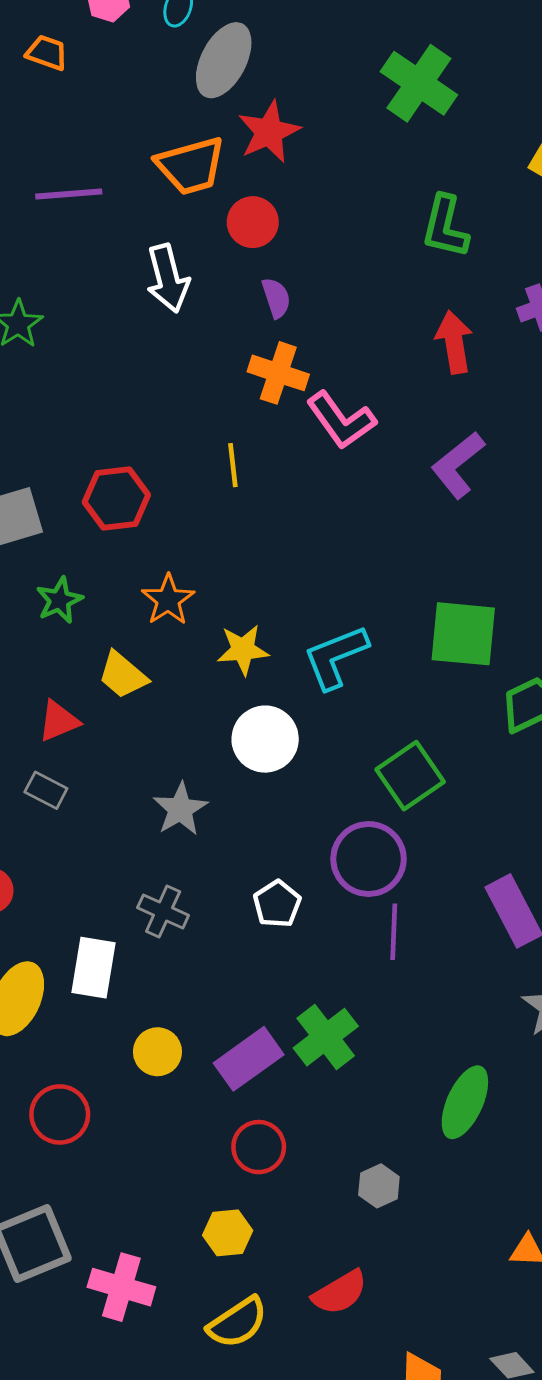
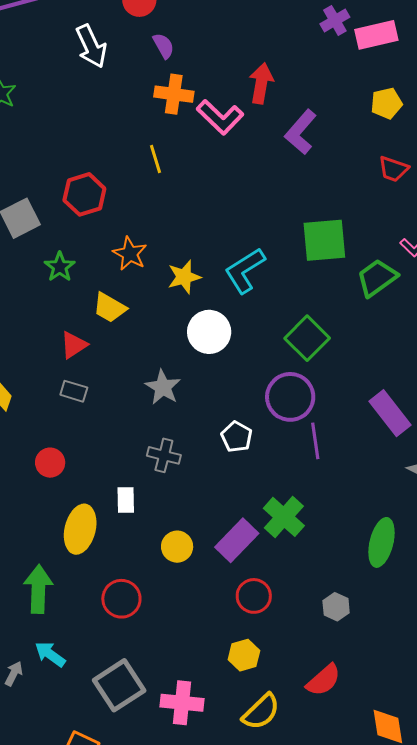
red arrow: (454, 342) -> (261, 83), moved, turned 30
white rectangle: (93, 968) -> (126, 500), size x0.7

